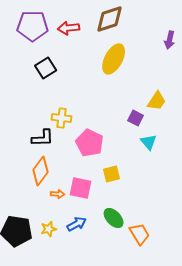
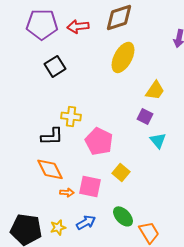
yellow trapezoid: (157, 101) -> (155, 90), moved
orange diamond: (41, 171) -> (50, 169), turned -64
yellow square: (112, 174) -> (121, 172), turned -36

